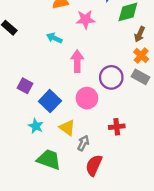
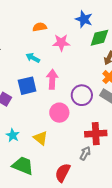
blue square: (50, 101) -> (27, 86), moved, turned 30
red cross: (117, 127) -> (96, 134), moved, size x1.5
gray arrow: (83, 143) -> (85, 153), moved

